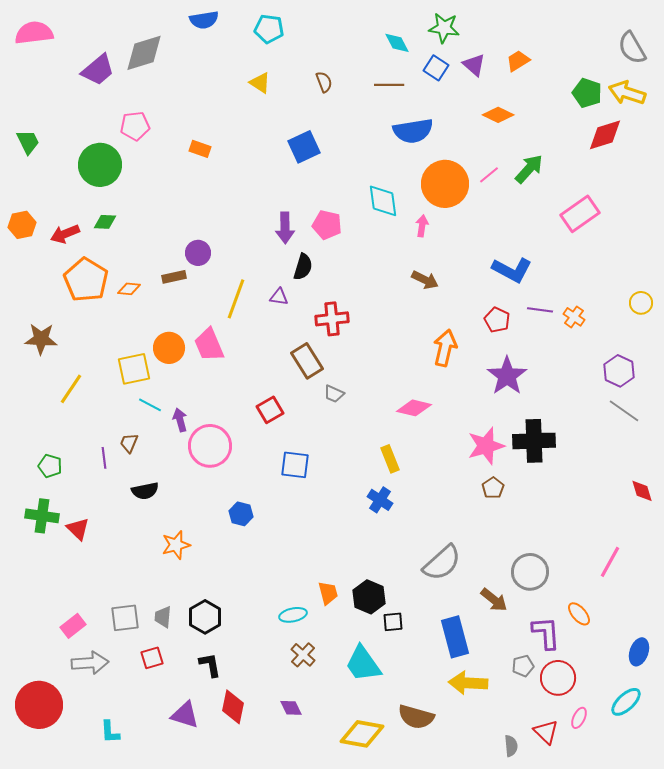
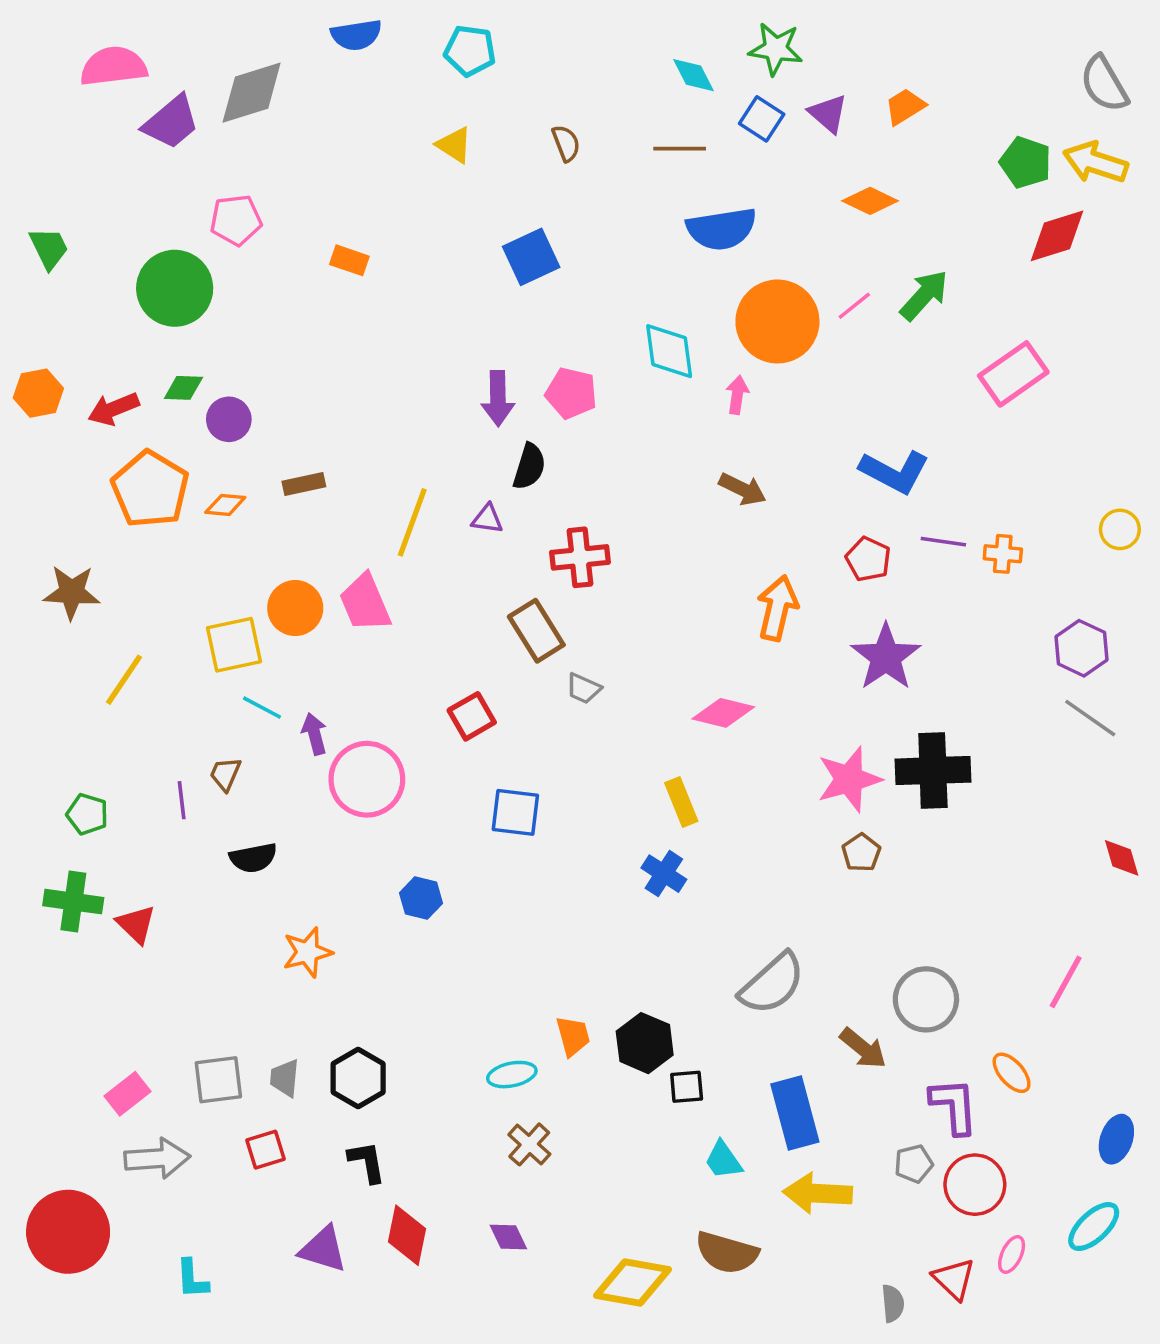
pink semicircle: (34, 33) -> (113, 66), moved
purple circle: (198, 253) -> (229, 419), moved
orange cross: (574, 317) -> (1003, 554), turned -30
cyan trapezoid: (363, 664) -> (723, 1160), moved, size x0.6

